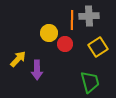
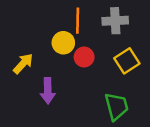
orange line: (72, 20) -> (78, 21), moved
yellow arrow: (18, 59) -> (23, 64), moved

